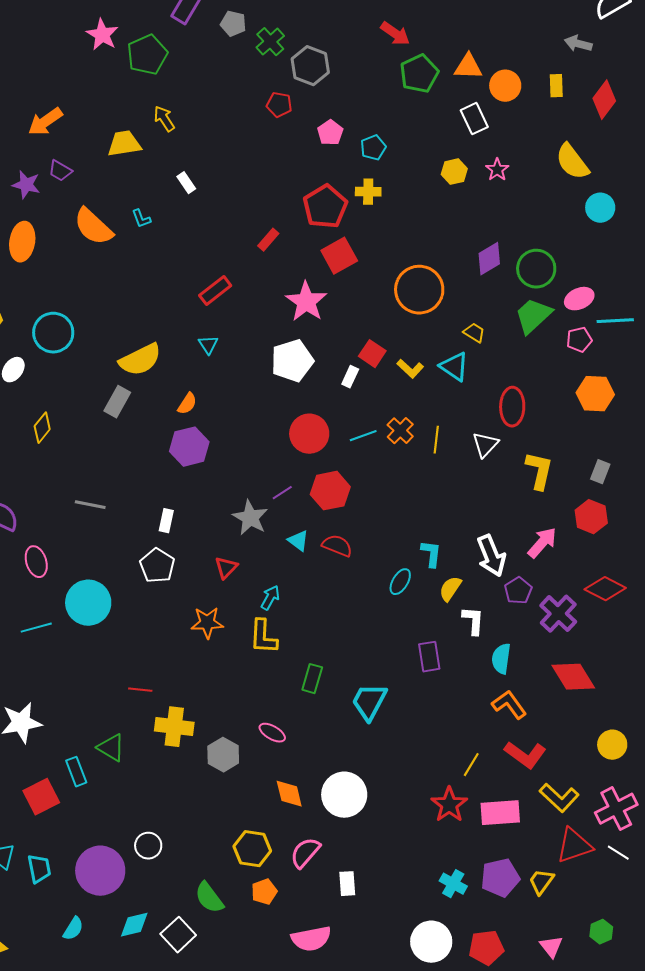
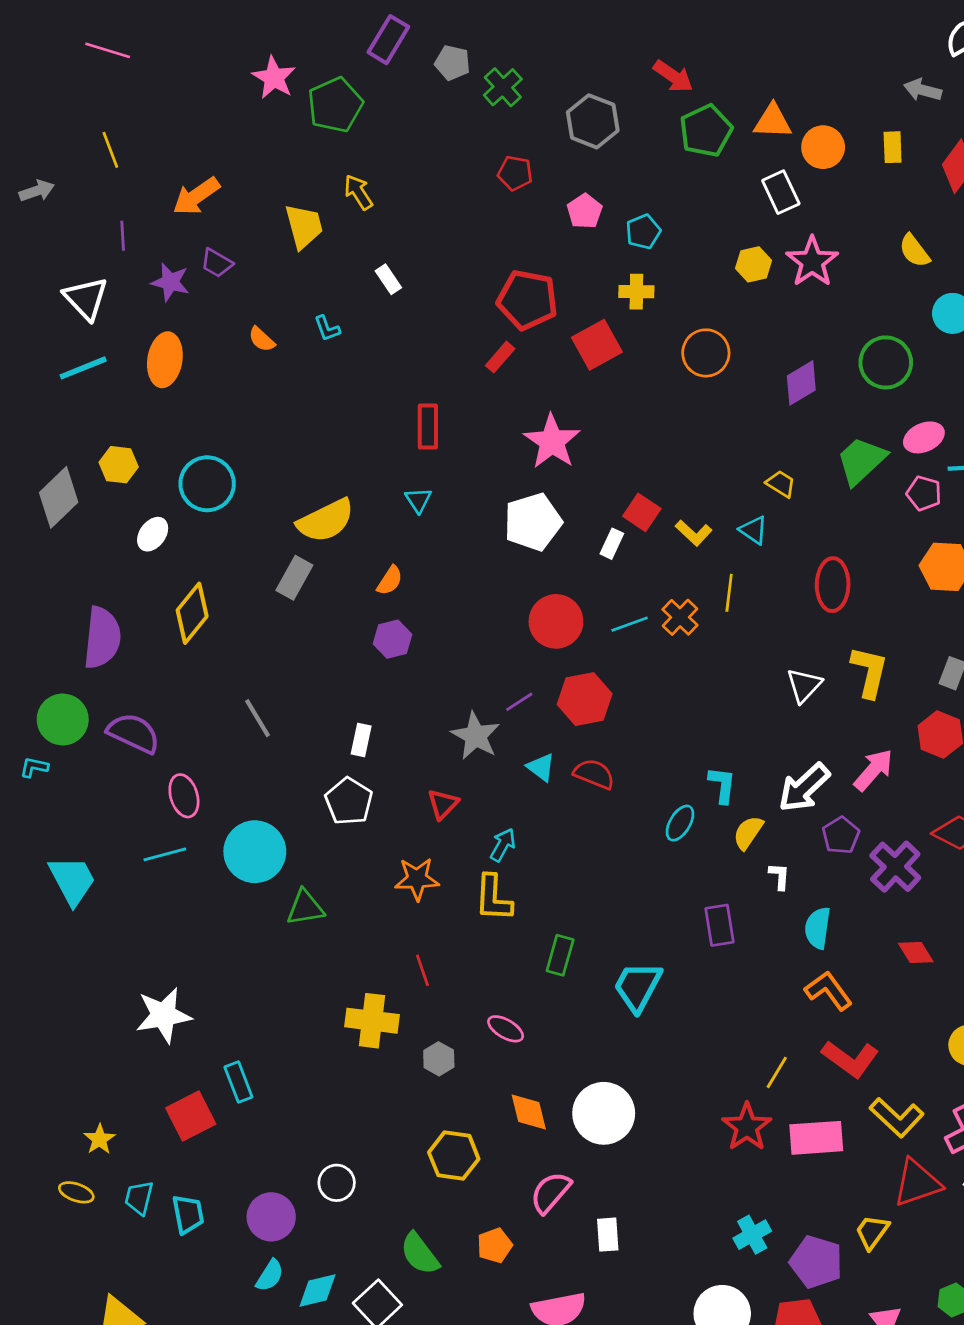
gray hexagon: (310, 66) -> (593, 121), moved
yellow trapezoid: (124, 144) -> (304, 226), turned 84
yellow semicircle: (572, 162) -> (914, 251), size x0.7
pink star: (497, 170) -> (812, 262), size x1.6
red pentagon: (325, 207) -> (527, 300), moved, turned -30
orange semicircle: (93, 227) -> (262, 339), size x0.5
red square: (339, 256) -> (597, 345), moved
green circle: (536, 269) -> (886, 362), moved
orange circle: (419, 290) -> (706, 353), moved, size x0.7
red rectangle: (215, 291) -> (428, 427), turned -52
pink pentagon: (579, 340) -> (924, 493), turned 30
cyan triangle: (454, 367) -> (754, 530), size x0.7
yellow diamond: (42, 428) -> (192, 613), size x1.4
yellow line: (436, 440) -> (729, 593), moved
white triangle: (485, 445) -> (804, 685), moved
purple hexagon: (189, 447) -> (392, 639), size x0.7
gray line: (90, 505) -> (258, 718), turned 48
white arrow: (491, 556) -> (804, 788), turned 69
white L-shape: (473, 621) -> (779, 876), size x0.7
cyan line: (36, 628) -> (165, 854), moved
red diamond: (573, 677) -> (916, 953), size x0.6
red line: (140, 690) -> (422, 970), moved, turned 65
green triangle: (111, 748) -> (305, 908), moved, turned -40
gray hexagon: (223, 755) -> (439, 1059), size x0.7
yellow hexagon: (252, 849) -> (454, 1156), moved
purple circle: (100, 871) -> (271, 1217), size x0.7
purple pentagon: (500, 878) -> (816, 1262), moved, turned 30
cyan cross: (453, 884) -> (752, 1235), turned 32
cyan semicircle: (73, 929) -> (270, 1275), moved

